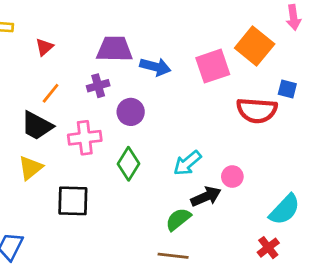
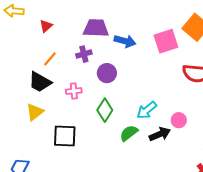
pink cross: (85, 138) -> (74, 91), size x0.7
green semicircle: (178, 219) -> (129, 133), moved

